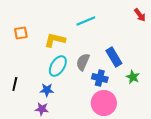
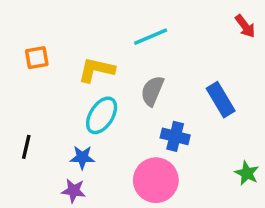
blue rectangle: (114, 57) -> (221, 100), moved
gray semicircle: (83, 62) -> (152, 91), moved
green star: (133, 77) -> (247, 173), moved
pink circle: (104, 103) -> (156, 180), moved

